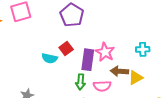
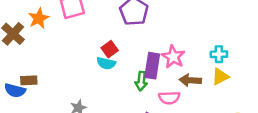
red square: (66, 49) -> (110, 49), moved
yellow triangle: (136, 78) -> (220, 76), moved
green arrow: (81, 82) -> (141, 81), moved

